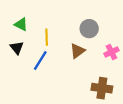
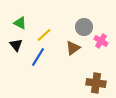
yellow line: (47, 37) -> (44, 35), turned 49
pink cross: (111, 52) -> (101, 41), moved, turned -32

